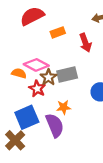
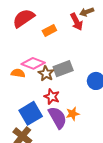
red arrow: (85, 43) -> (77, 22), moved
red star: (37, 89) -> (52, 97), moved
orange star: (64, 107) -> (73, 114), moved

